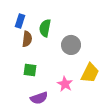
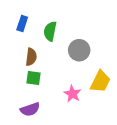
brown semicircle: (27, 39) -> (31, 57), moved
purple semicircle: (39, 98) -> (30, 109), moved

